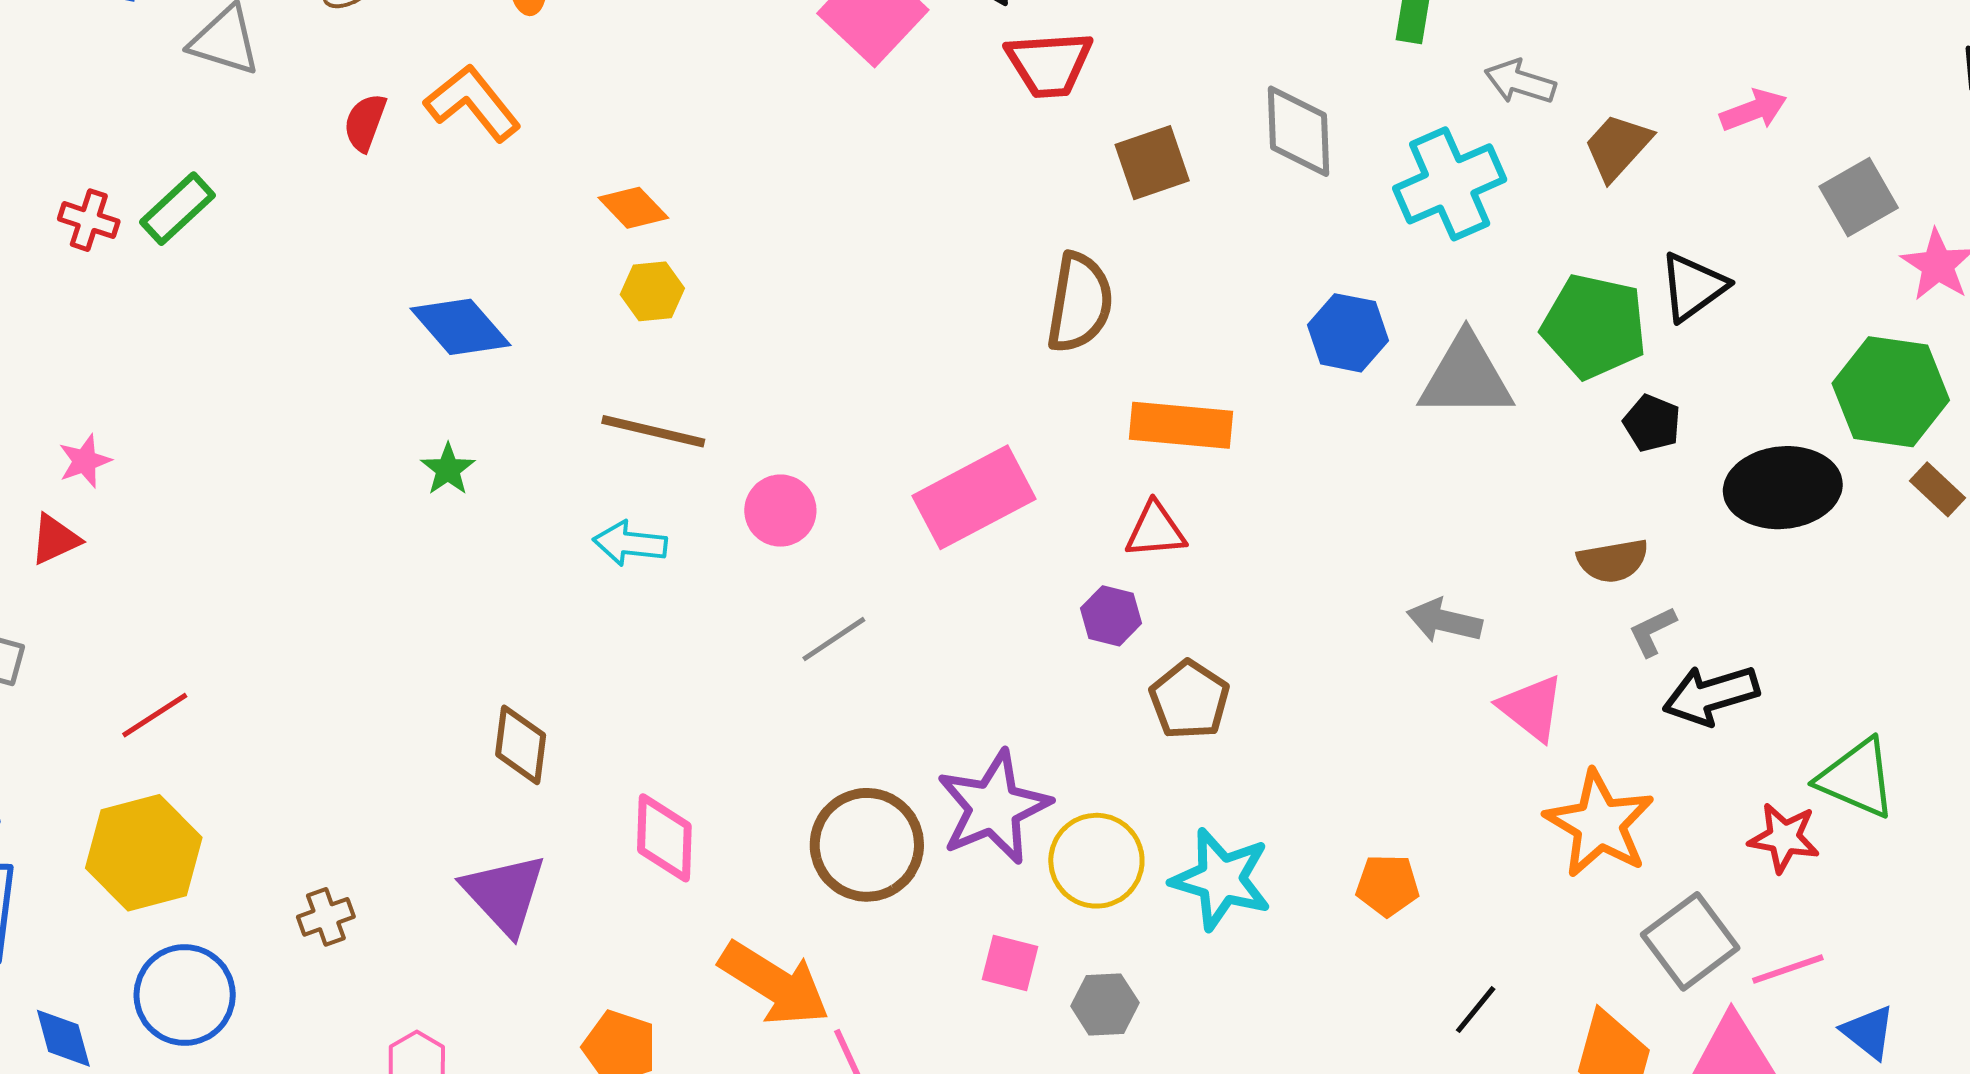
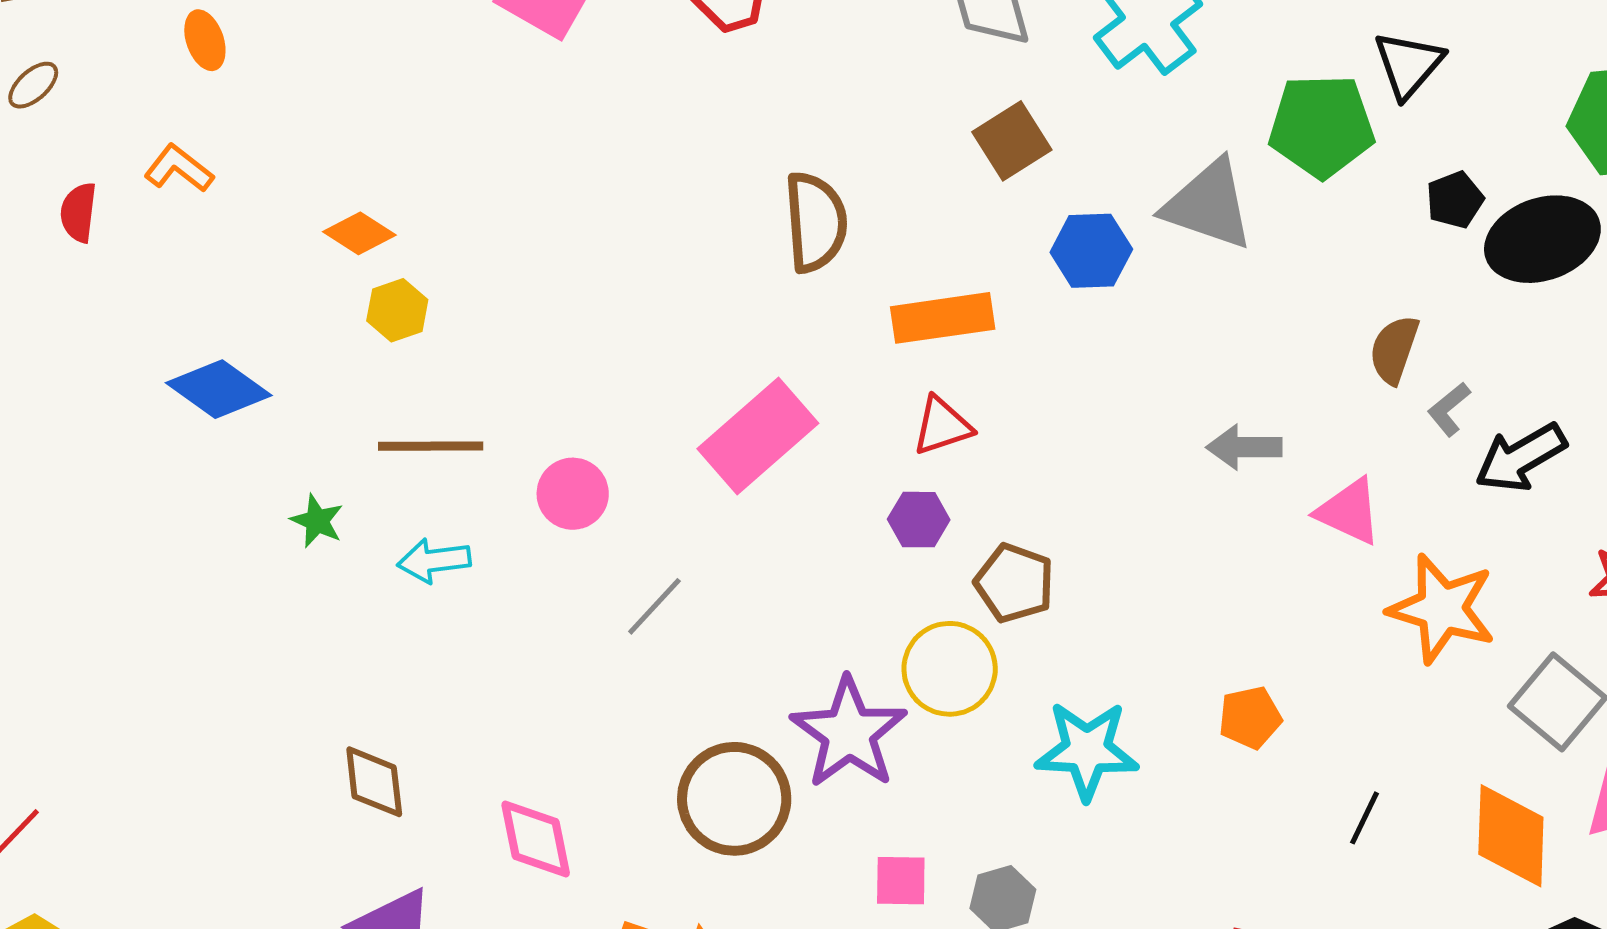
orange L-shape: (473, 103) -> (179, 168), size x0.7
brown square: (1152, 163) -> (1012, 141), moved
blue hexagon: (1348, 333) -> (1091, 251), moved
gray triangle: (1466, 377) -> (1208, 205), turned 32
black pentagon: (1652, 423) -> (1455, 200), moved, turned -30
green star: (448, 469) -> (317, 521), moved
brown semicircle: (1613, 561) -> (1394, 350), turned 132
yellow circle: (1096, 861) -> (950, 669), moved

